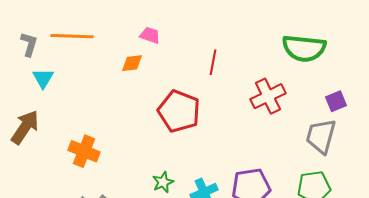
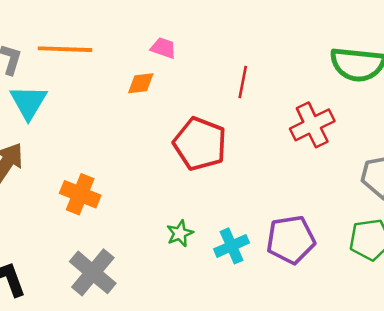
cyan triangle: (43, 78) -> (28, 102), size x1.4

